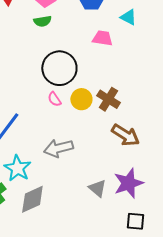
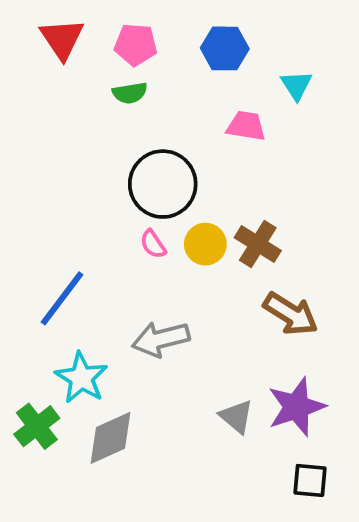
cyan triangle: (128, 17) -> (296, 85), turned 30

